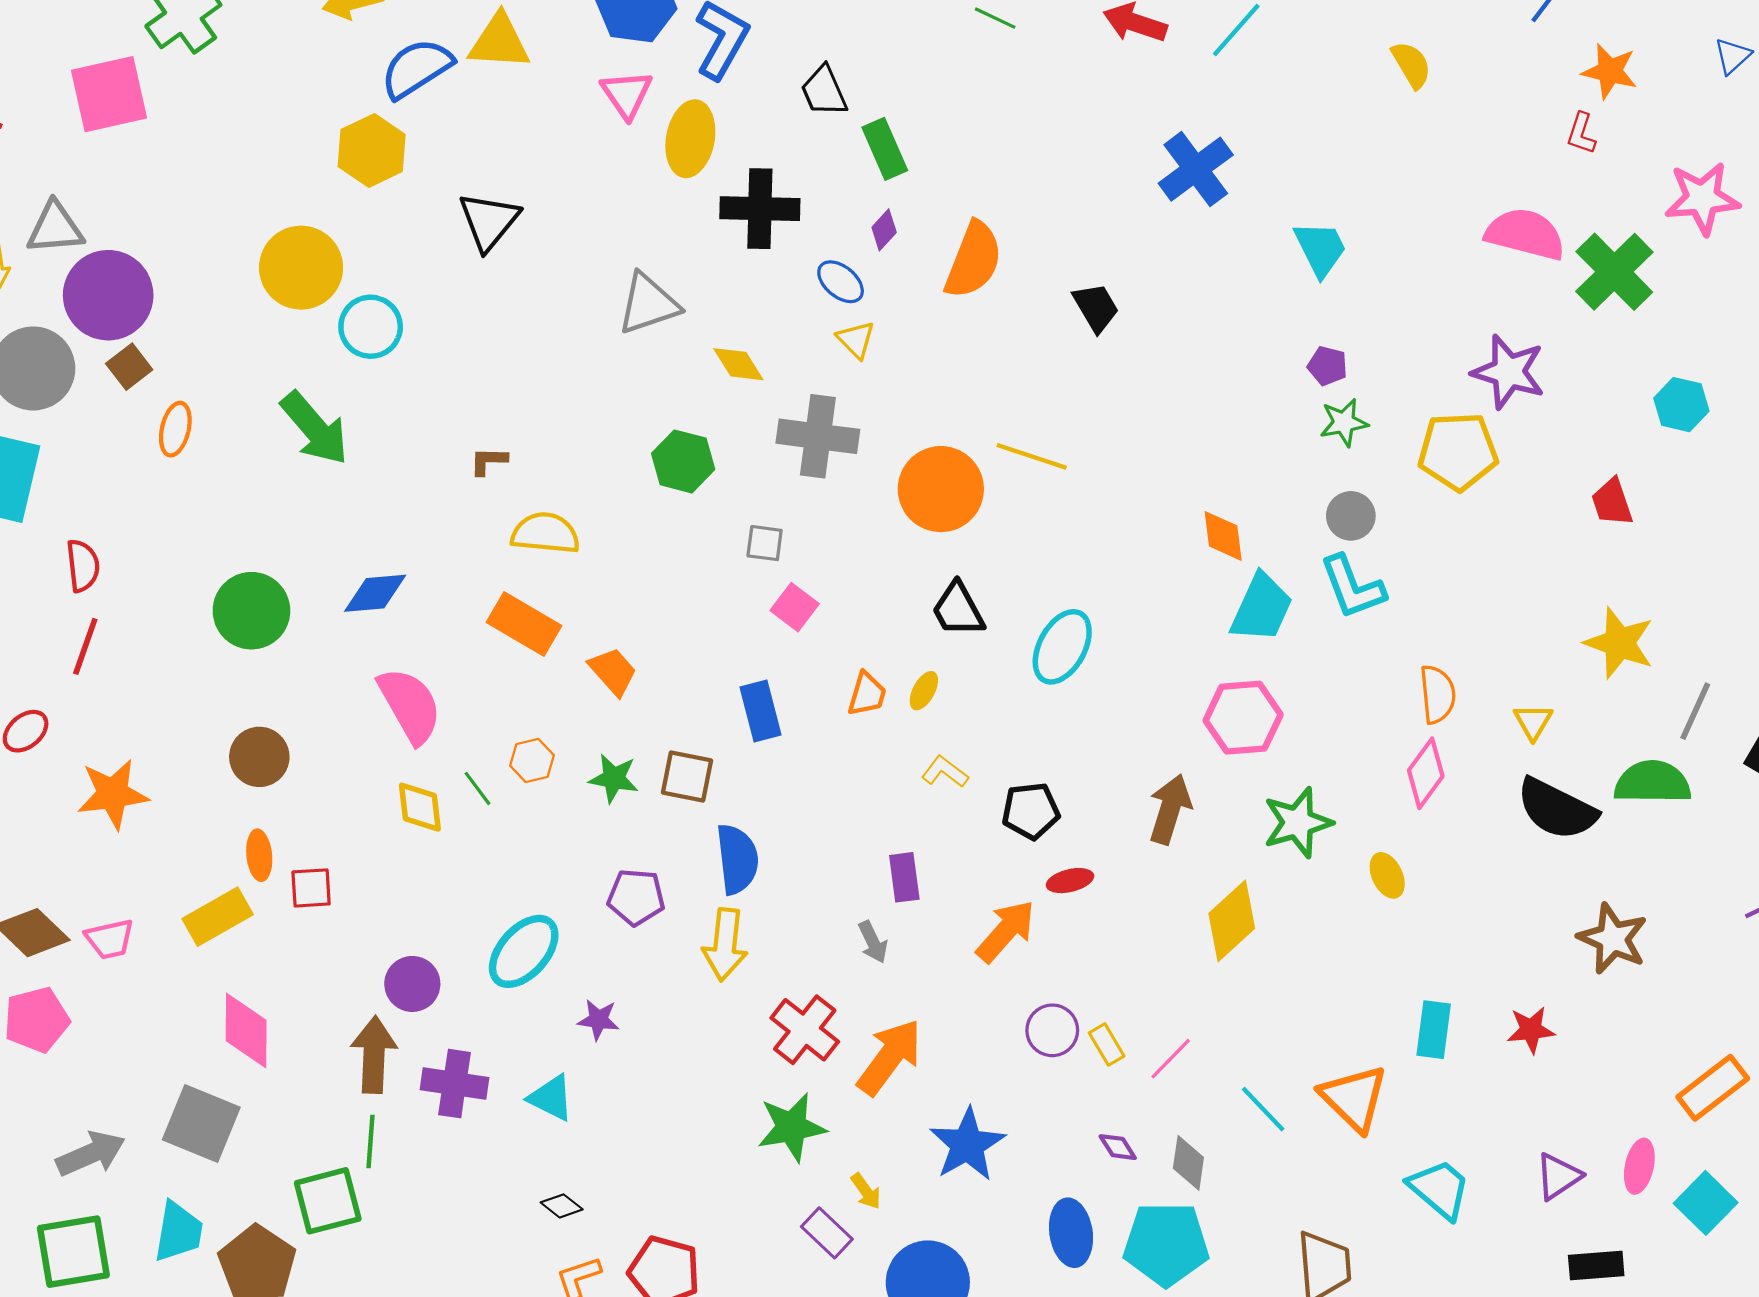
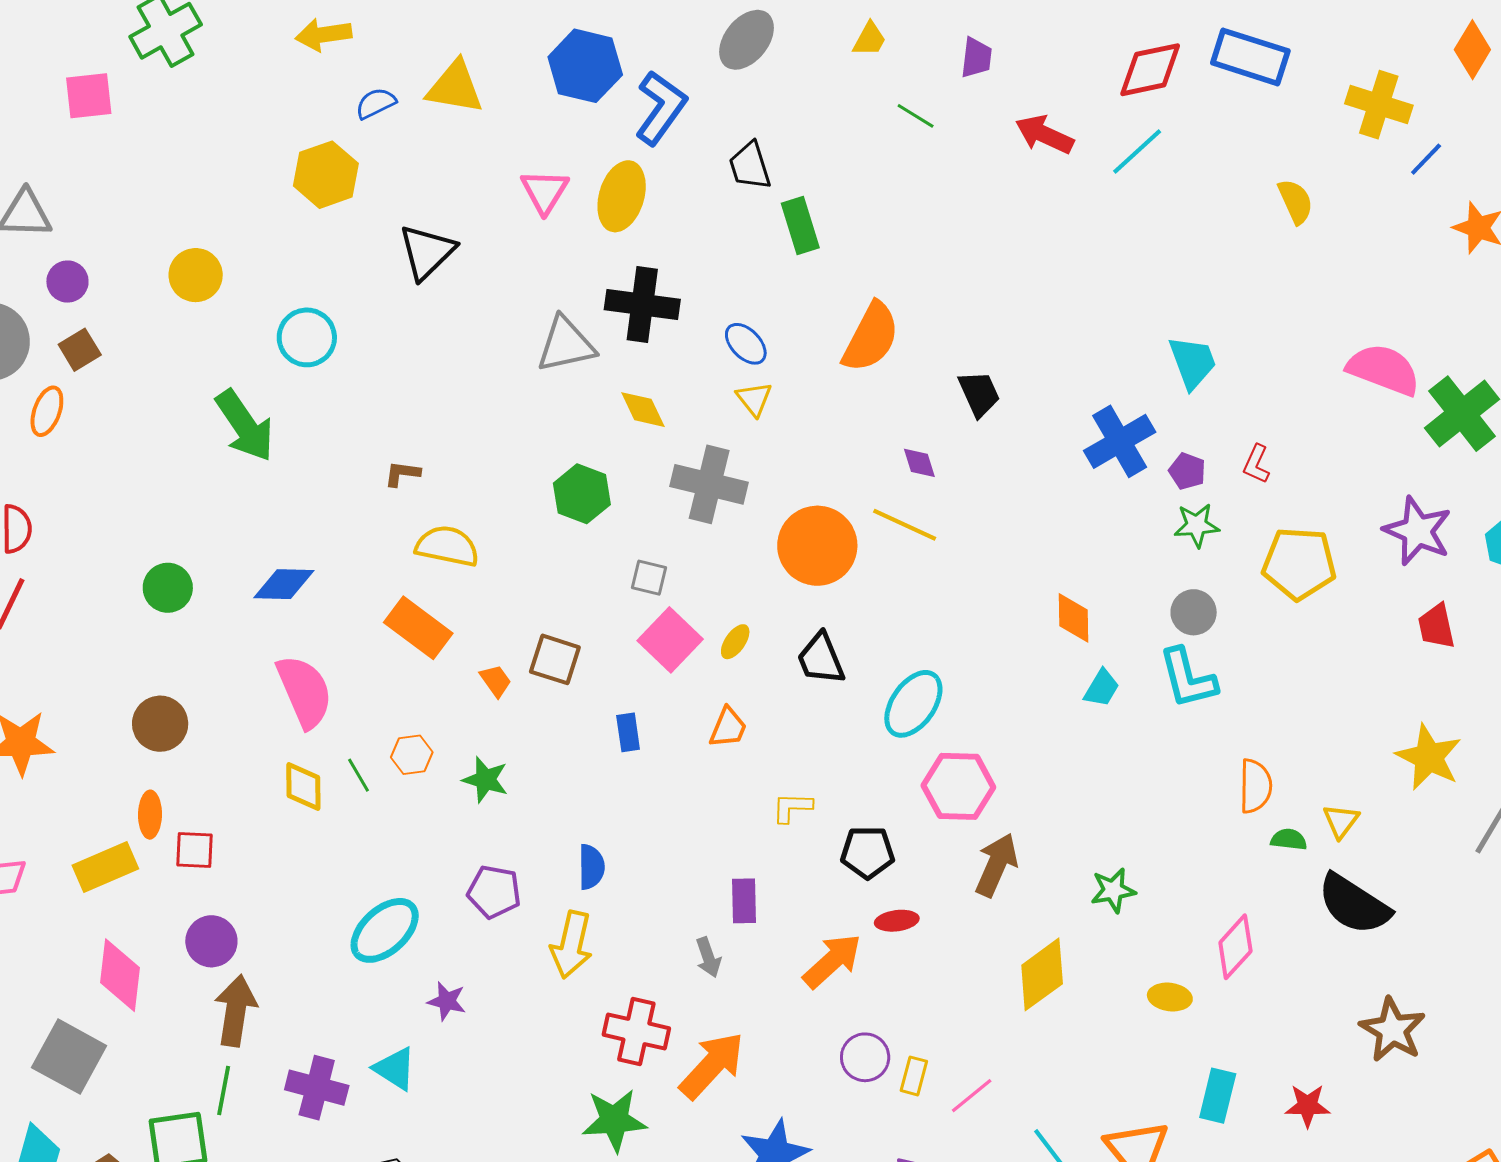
blue semicircle: (417, 68) -> (376, 103), size x0.6
pink square: (109, 94) -> (89, 96), size x0.7
pink triangle: (627, 94) -> (545, 191), moved
red L-shape: (1581, 133) -> (1256, 464), moved
blue cross: (1196, 169) -> (1120, 441), moved
black cross: (760, 209) -> (642, 305), moved
purple diamond: (884, 230) -> (919, 463), moved, turned -66
yellow circle: (301, 268) -> (196, 275), moved, size x0.7
purple circle: (108, 295) -> (67, 282), size x0.5
purple star: (1509, 372) -> (1418, 531), moved
orange ellipse: (175, 429) -> (47, 411), moved
pink square: (795, 607) -> (670, 640), size x1.4
cyan trapezoid: (1262, 608) -> (1102, 688), size x0.6
green circle: (251, 611) -> (168, 588), size x0.7
orange trapezoid: (613, 671) -> (496, 681), size x0.7
yellow ellipse: (924, 691) -> (735, 642), moved
blue rectangle: (761, 711) -> (628, 732), size x0.7
pink hexagon: (1243, 718) -> (958, 786), moved
yellow L-shape: (945, 772) -> (792, 807), turned -42
pink diamond: (1426, 773) -> (1235, 947), moved
brown square: (687, 777) -> (555, 659), moved
green semicircle: (1652, 782) -> (1289, 839), moved, size x0.5
green star: (1298, 823) -> (1113, 890), size x0.7
blue semicircle: (737, 859) -> (591, 867), size x0.7
yellow ellipse: (1387, 875) -> (1170, 997), moved, turned -63
purple circle: (412, 984) -> (211, 941), moved
red cross: (805, 1030) -> (636, 1032), turned -32
yellow rectangle: (1107, 1044) -> (914, 1076), turned 39
purple cross: (455, 1084) -> (317, 1088), moved

